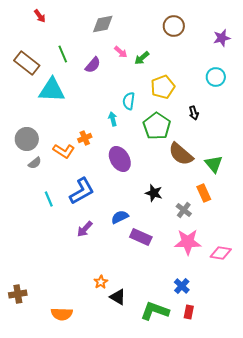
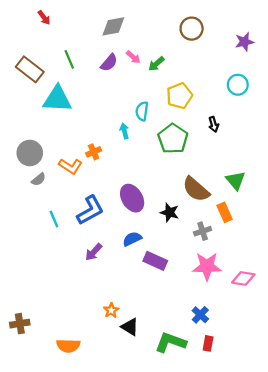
purple semicircle: (93, 65) -> (109, 63), moved
brown semicircle: (181, 154) -> (196, 189), moved
purple ellipse: (120, 159) -> (132, 198), moved
gray cross: (184, 210) -> (203, 231), turned 35

